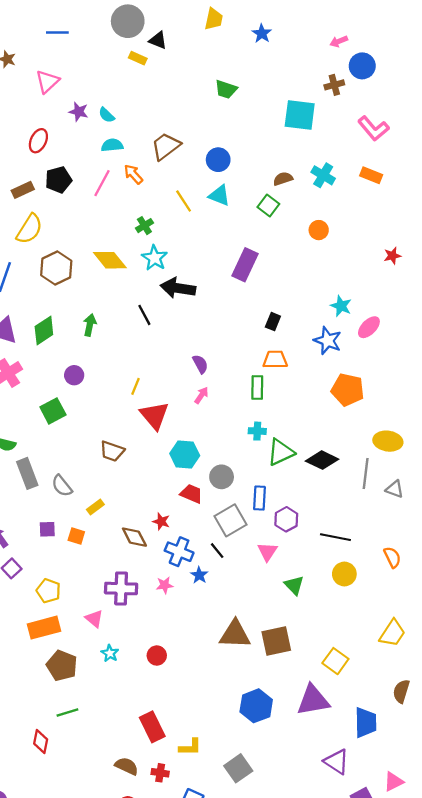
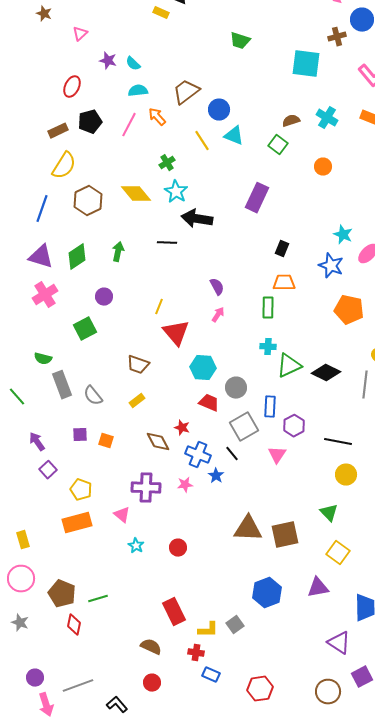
pink triangle: (47, 82) -> (80, 34), size x0.7
blue circle: (218, 160) -> (219, 110), moved
black line: (144, 315) -> (167, 243), turned -60
yellow rectangle: (95, 507) -> (137, 401), moved
green triangle: (294, 585) -> (329, 513), moved
brown pentagon: (62, 666) -> (62, 594), moved
purple triangle: (313, 700) -> (318, 588), size x0.7
gray square: (238, 768) -> (235, 625), moved, size x0.7
red cross: (160, 773) -> (196, 653), moved

